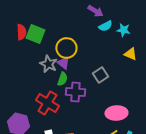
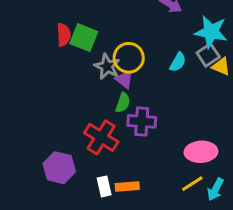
cyan semicircle: (105, 26) -> (178, 62), moved, turned -32
cyan star: (123, 30) -> (211, 32), size x1.6
gray star: (48, 64) -> (107, 66), moved
gray square: (100, 75) -> (208, 55), moved

